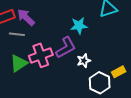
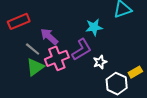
purple arrow: (26, 17) -> (49, 37), moved
gray line: (17, 34) -> (33, 49), moved, turned 35

